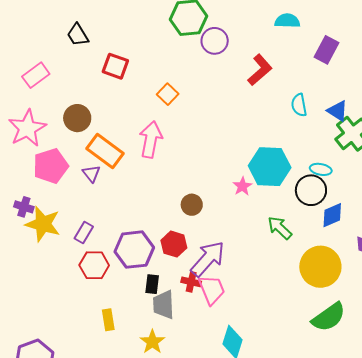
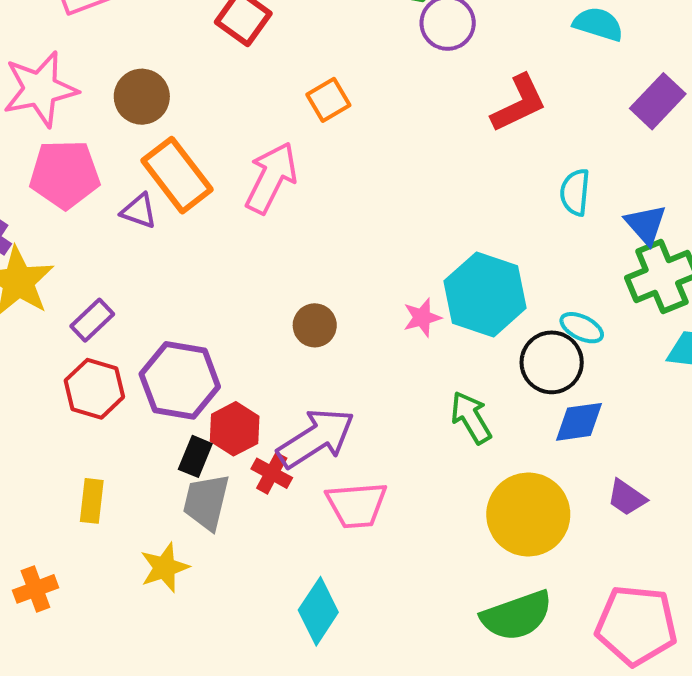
purple triangle: (91, 174) -> (139, 211), turned -48
red hexagon: (174, 244) -> (235, 429), moved
pink trapezoid: (212, 290) -> (357, 505), moved, turned 92

